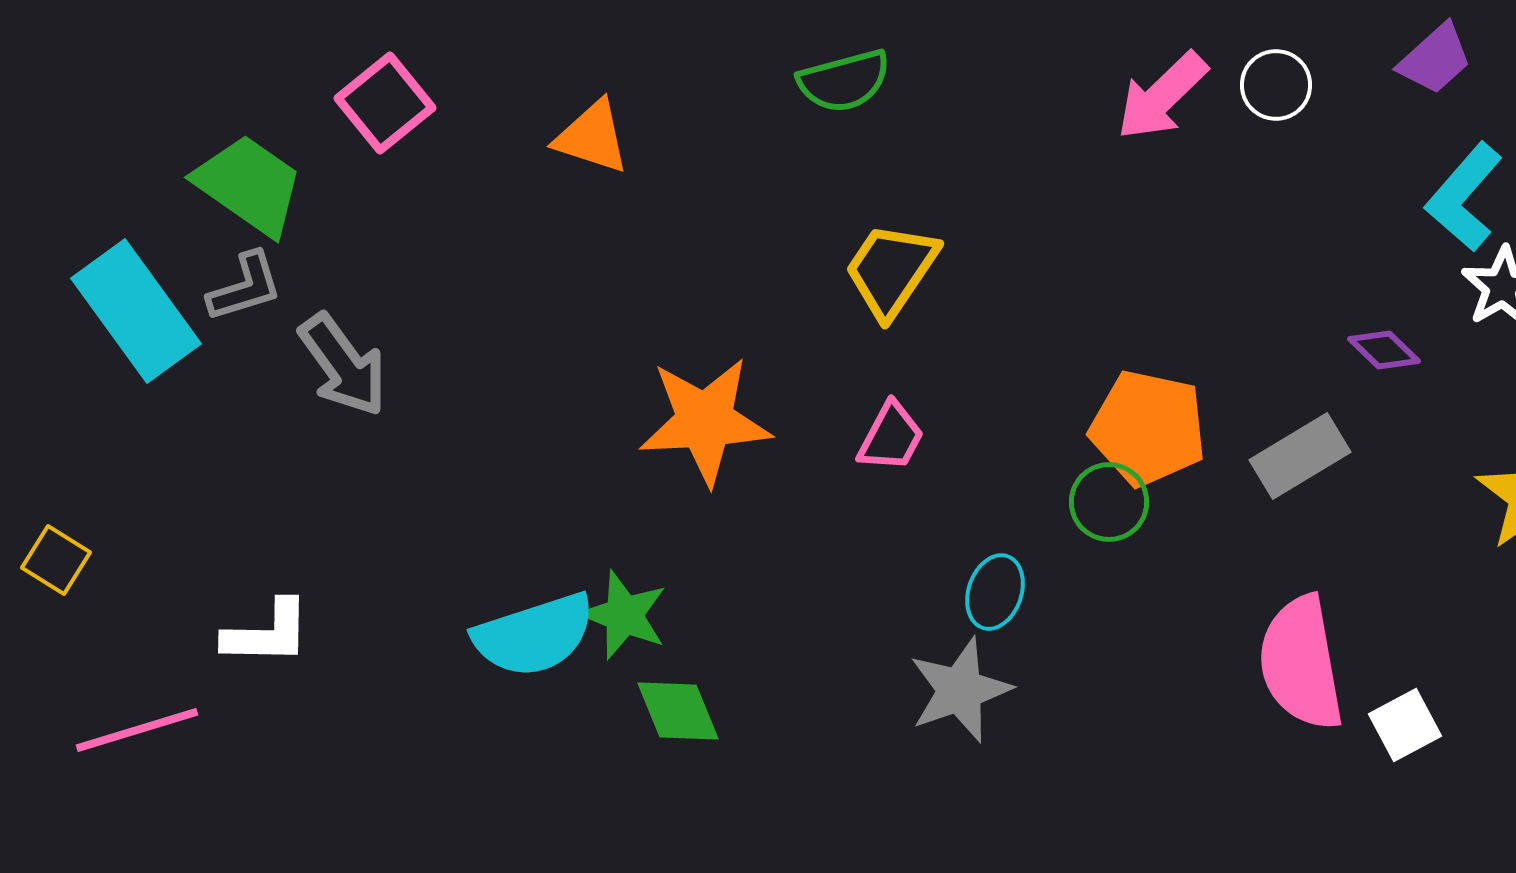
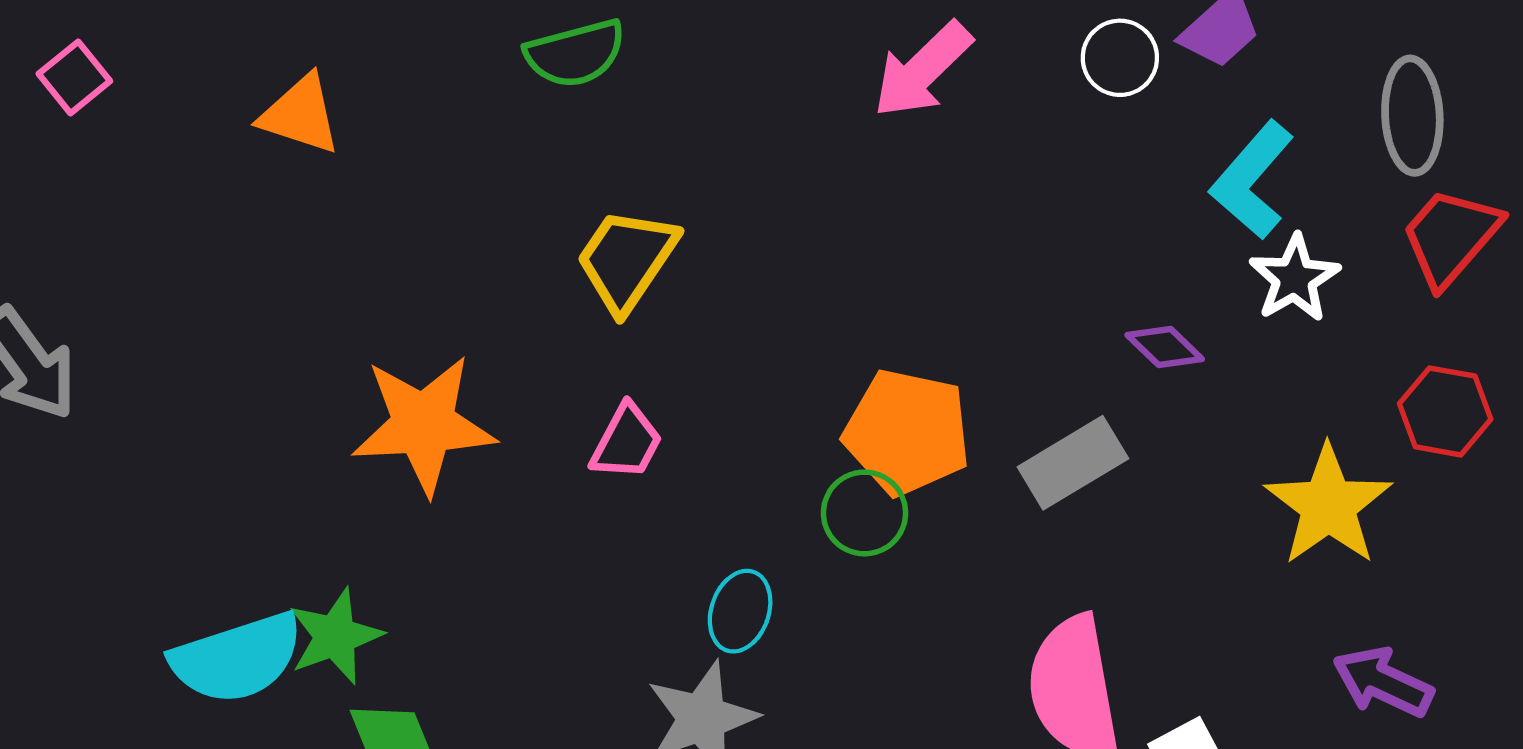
white circle: (1276, 85) -> (1120, 58), moved
pink square: (385, 103) -> (74, 77), size x0.7
green star: (624, 615) -> (335, 636), turned 30

